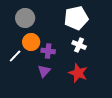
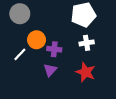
gray circle: (25, 18) -> (20, 14), moved
white cross: (79, 45) -> (87, 43), turned -32

